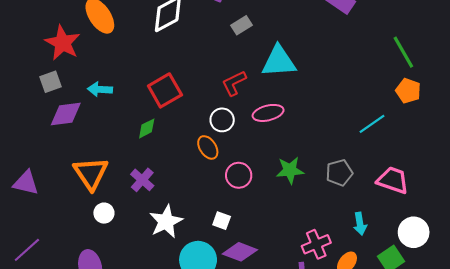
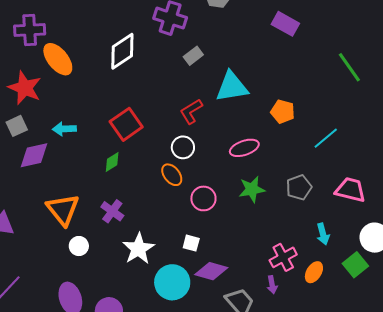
orange pentagon: (408, 91) -> (283, 112), moved
pink ellipse: (268, 113) -> (244, 148), moved

